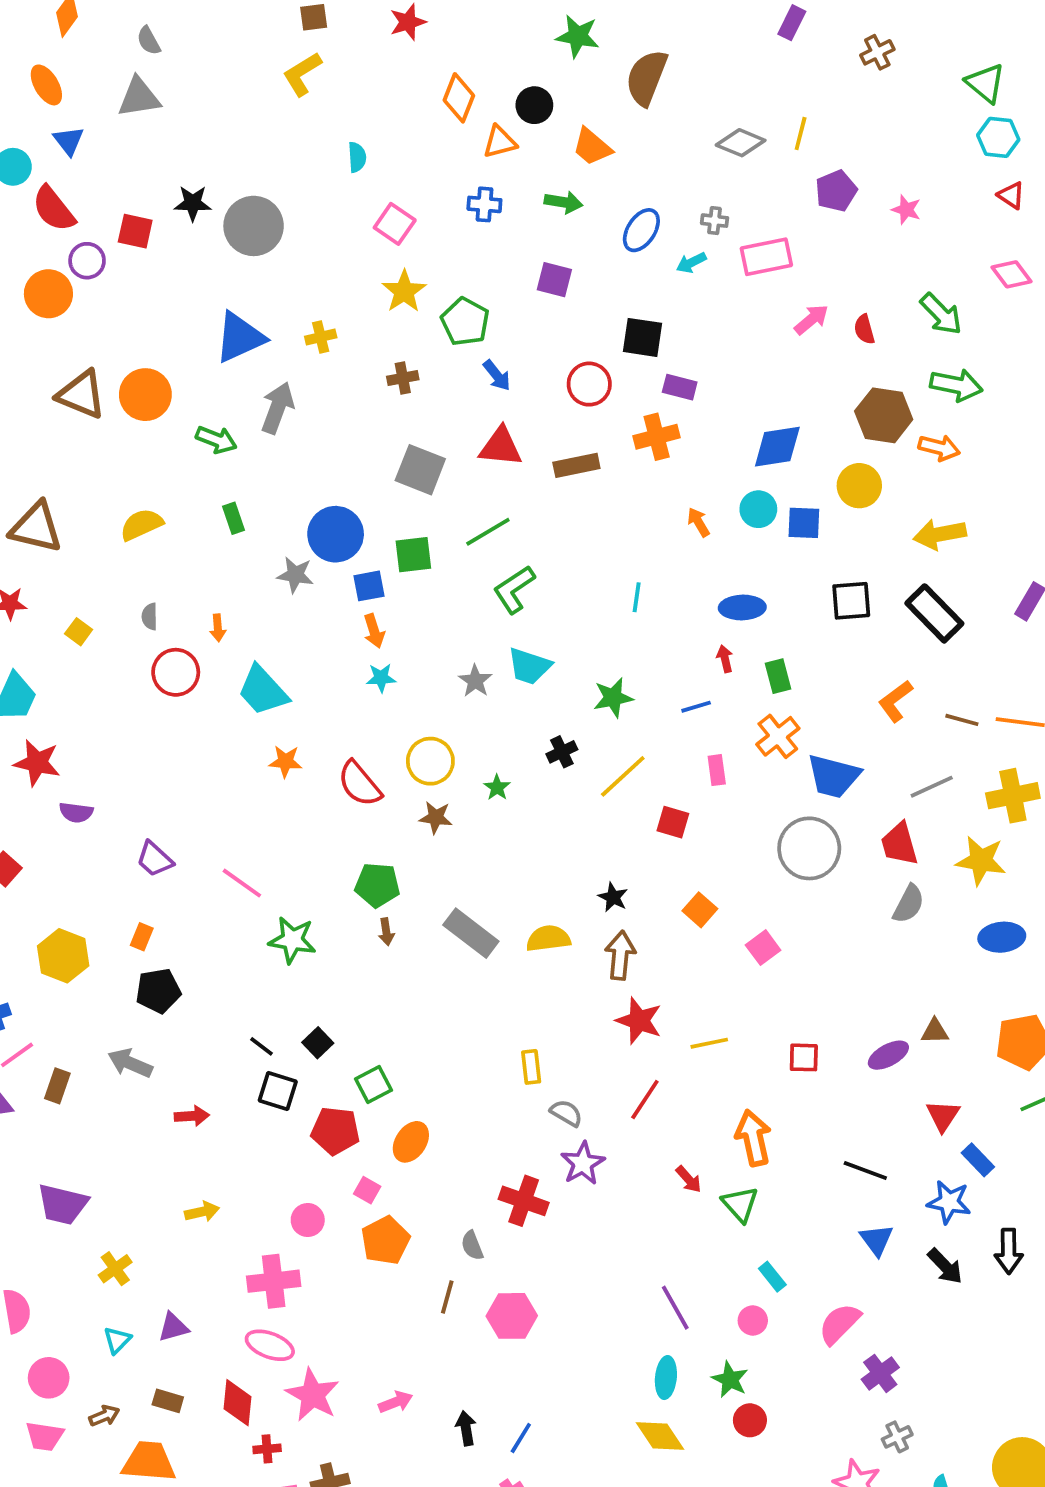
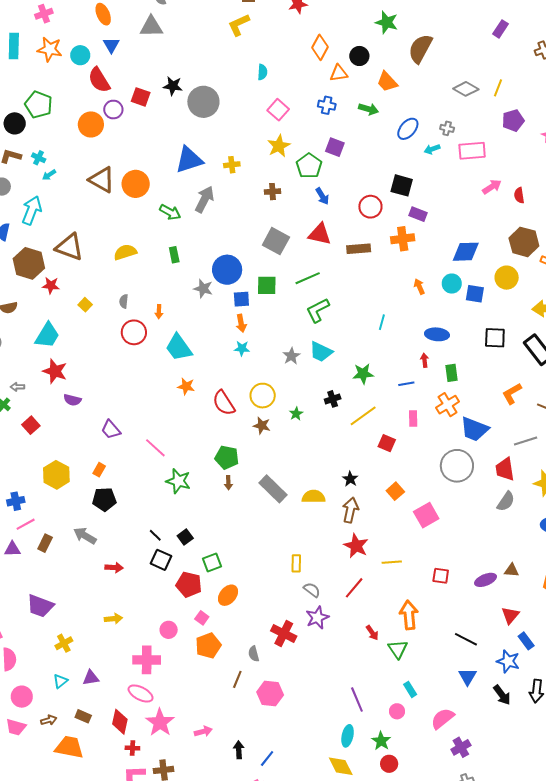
purple square: (554, 280) -> (335, 147), moved
pink square: (763, 948) -> (426, 515), size x1.4

